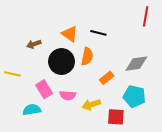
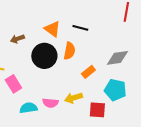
pink rectangle: (44, 89) -> (13, 84), moved
pink semicircle: (68, 95) -> (50, 103), moved
cyan semicircle: (32, 110) -> (28, 108), moved

